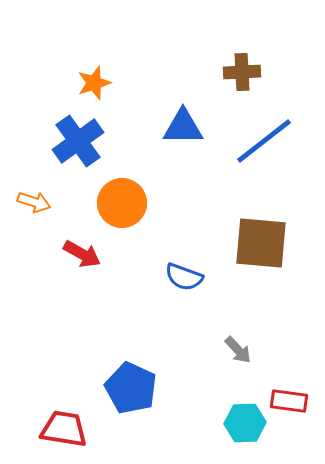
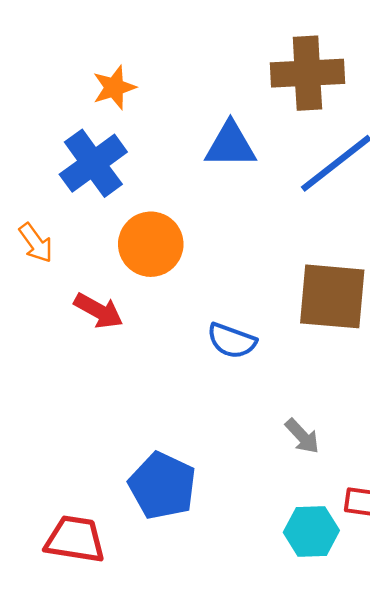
brown cross: (242, 72) -> (307, 73), size x1.5
orange arrow: (34, 202) -> (36, 243), turned 36

